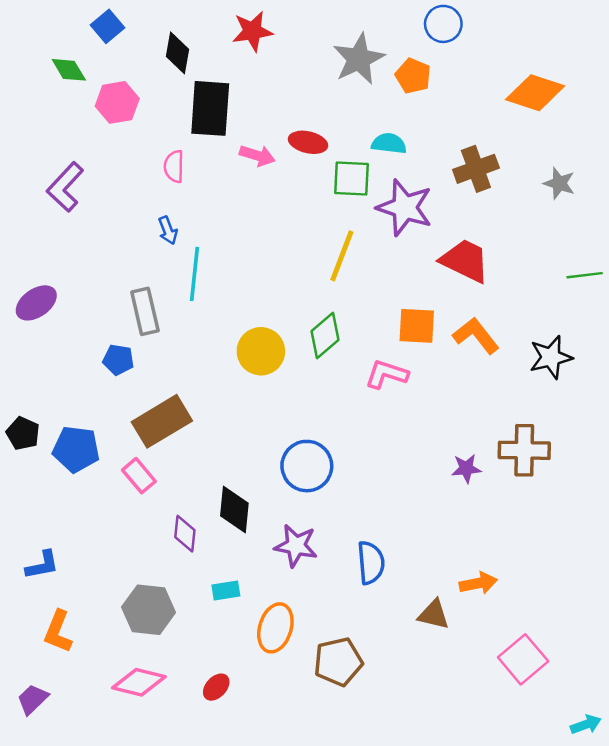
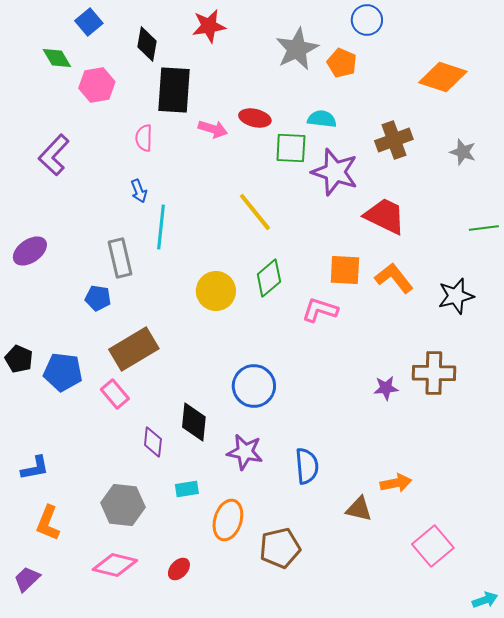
yellow line: (342, 256) -> (255, 212), moved, turned -60

